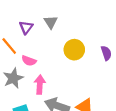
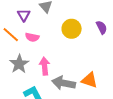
pink semicircle: (29, 61) -> (32, 37), moved

